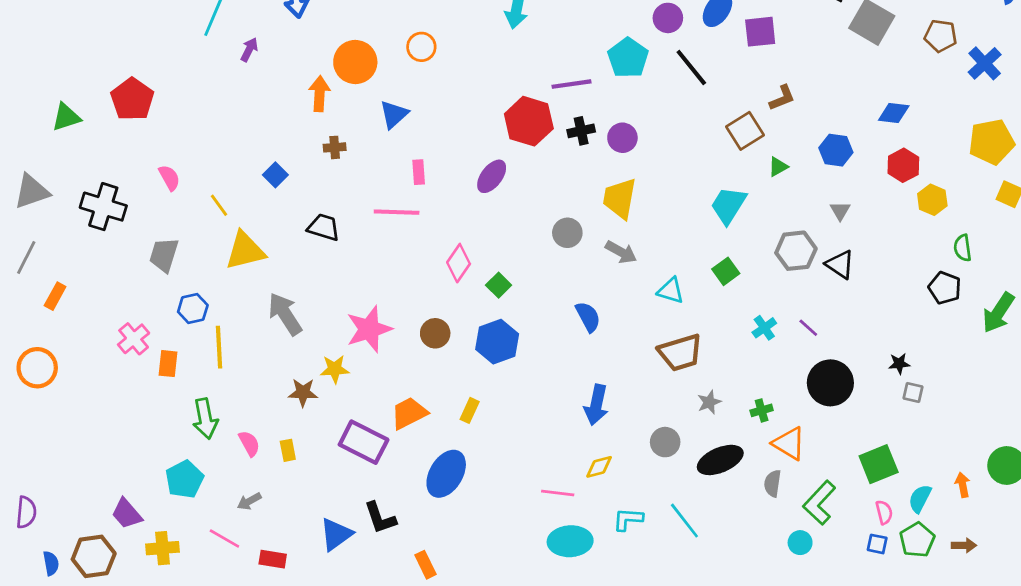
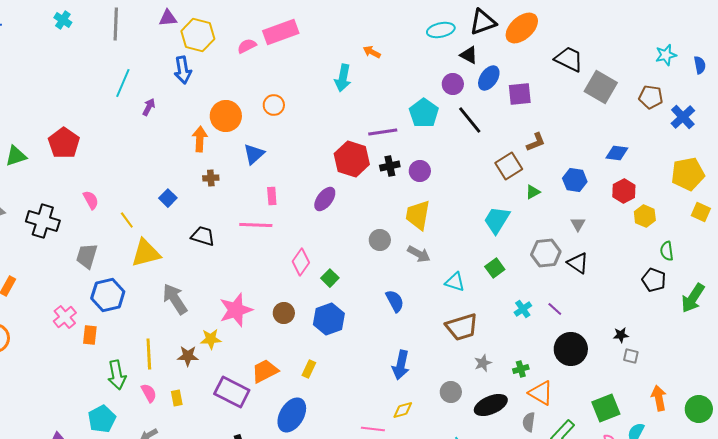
blue hexagon: (193, 309) -> (108, 295), size x1.5
yellow line: (219, 347) -> (149, 354), moved
orange arrow: (963, 485) -> (659, 398), moved, size x1.4

